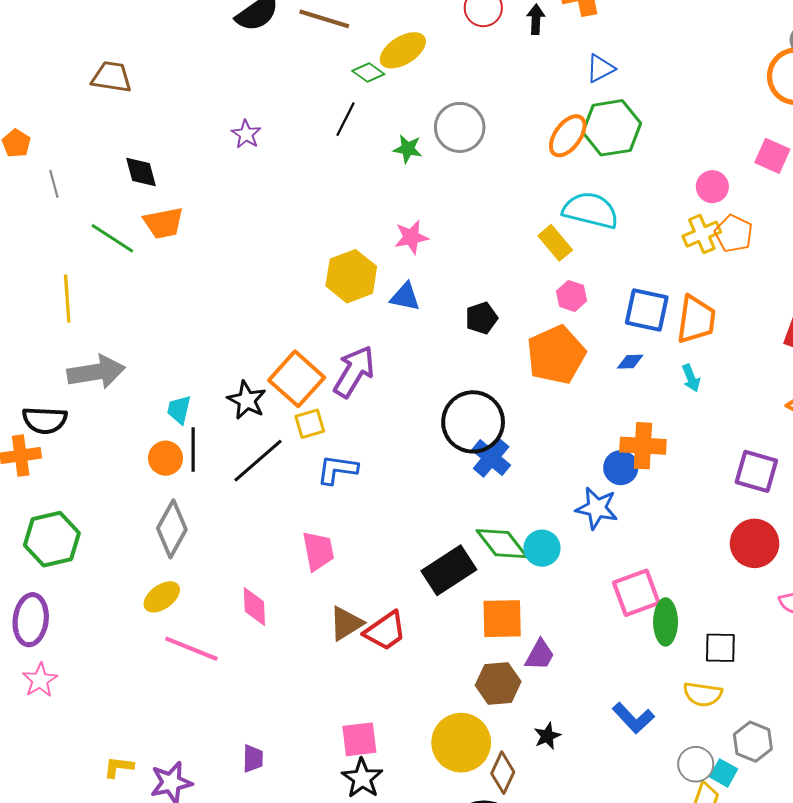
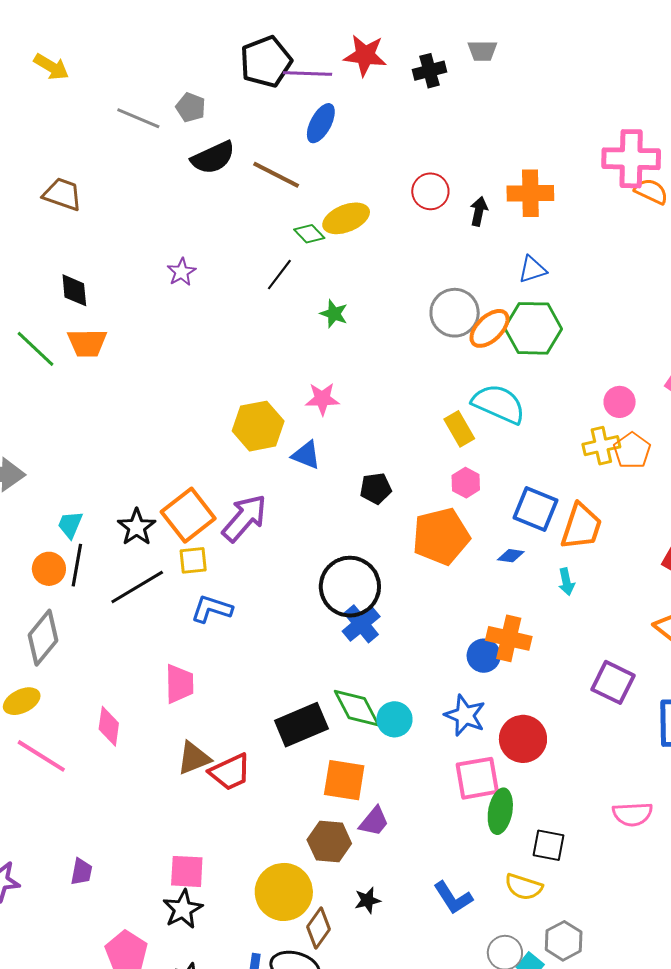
gray circle: (460, 127) -> (455, 313), moved
blue star: (597, 508) -> (465, 715), moved
red circle: (755, 543) -> (523, 739), moved

